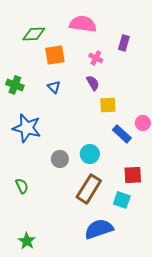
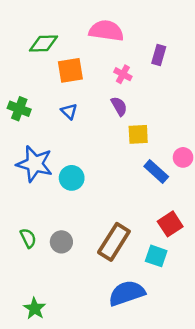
cyan circle: (90, 154) -> (72, 178), moved
gray circle: (60, 159) -> (61, 242), moved
red square: (133, 175) -> (170, 224), turned -30

